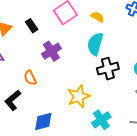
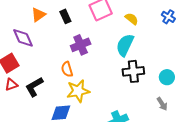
orange semicircle: (30, 78) -> (67, 69), moved
yellow star: (79, 96) -> (78, 91), moved

